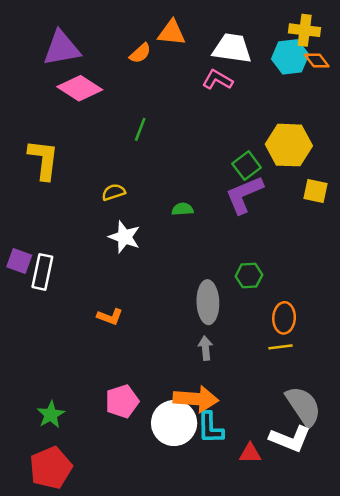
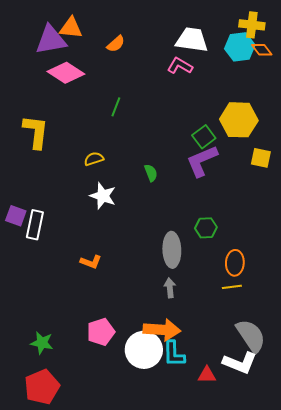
orange triangle: (172, 33) -> (71, 28), moved
green semicircle: (183, 209) -> (151, 173), turned 72
green star: (51, 415) -> (42, 343), turned -30

